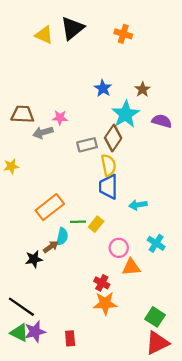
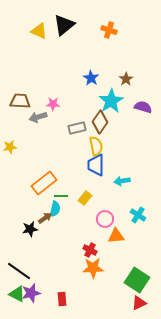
green line: (78, 222) -> (61, 196), moved
green square: (155, 317) -> (137, 280), size x1.4
red triangle: (157, 343) -> (139, 303), size x0.7

